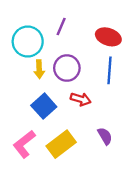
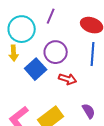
yellow arrow: (39, 69) -> (14, 53), moved
blue square: (44, 106) -> (36, 69), moved

